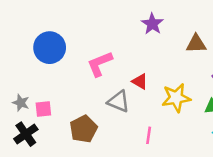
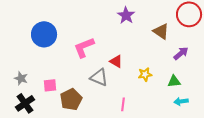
brown triangle: (196, 44) -> (161, 31), turned 36
yellow star: (176, 98) -> (145, 74), size x0.6
pink square: (43, 109) -> (50, 85), moved

